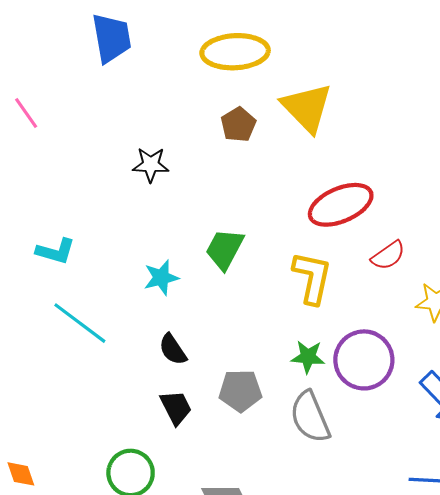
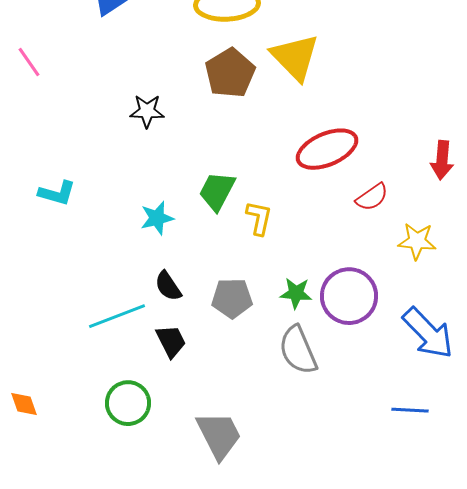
brown pentagon: (238, 125) -> (230, 73), size x1.5
yellow L-shape: (312, 278) -> (259, 218), moved, size x0.7
cyan line: (80, 323) -> (117, 316), moved, turned -58
gray pentagon: (240, 391) -> (232, 298), moved

